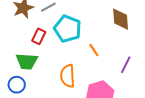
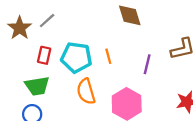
cyan pentagon: (68, 29) -> (76, 57), moved
orange line: (94, 50) -> (108, 56), turned 32

